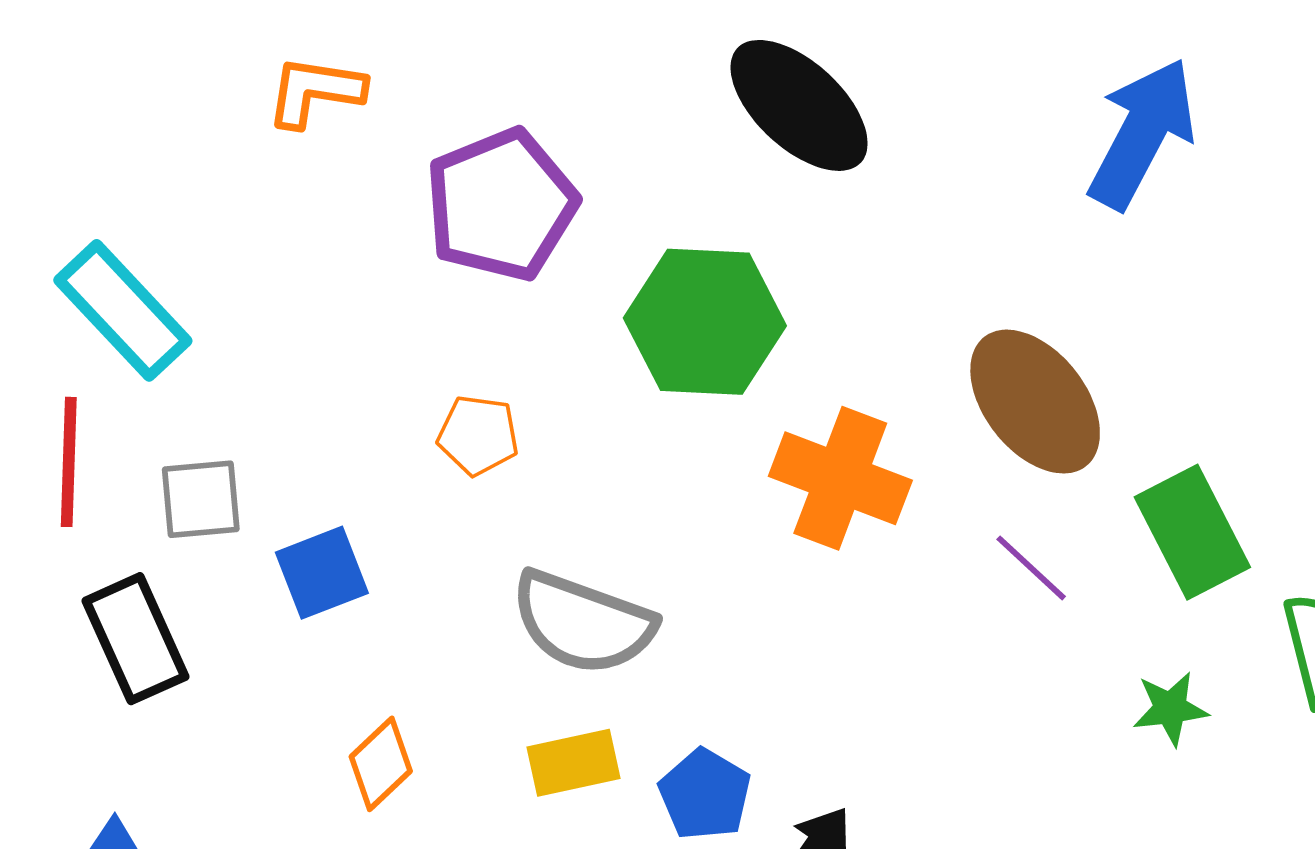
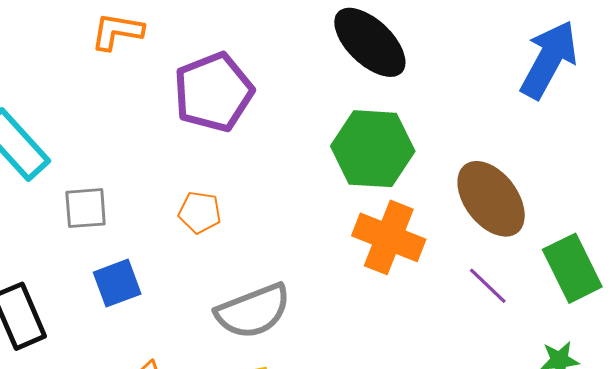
green hexagon: (705, 322) -> (373, 149), moved
gray square: (201, 499) -> (86, 208), moved
gray semicircle: (583, 623) -> (253, 311), turned -42

